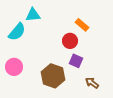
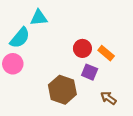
orange rectangle: (82, 25) -> (106, 53), moved
pink circle: (14, 67) -> (13, 64), moved

